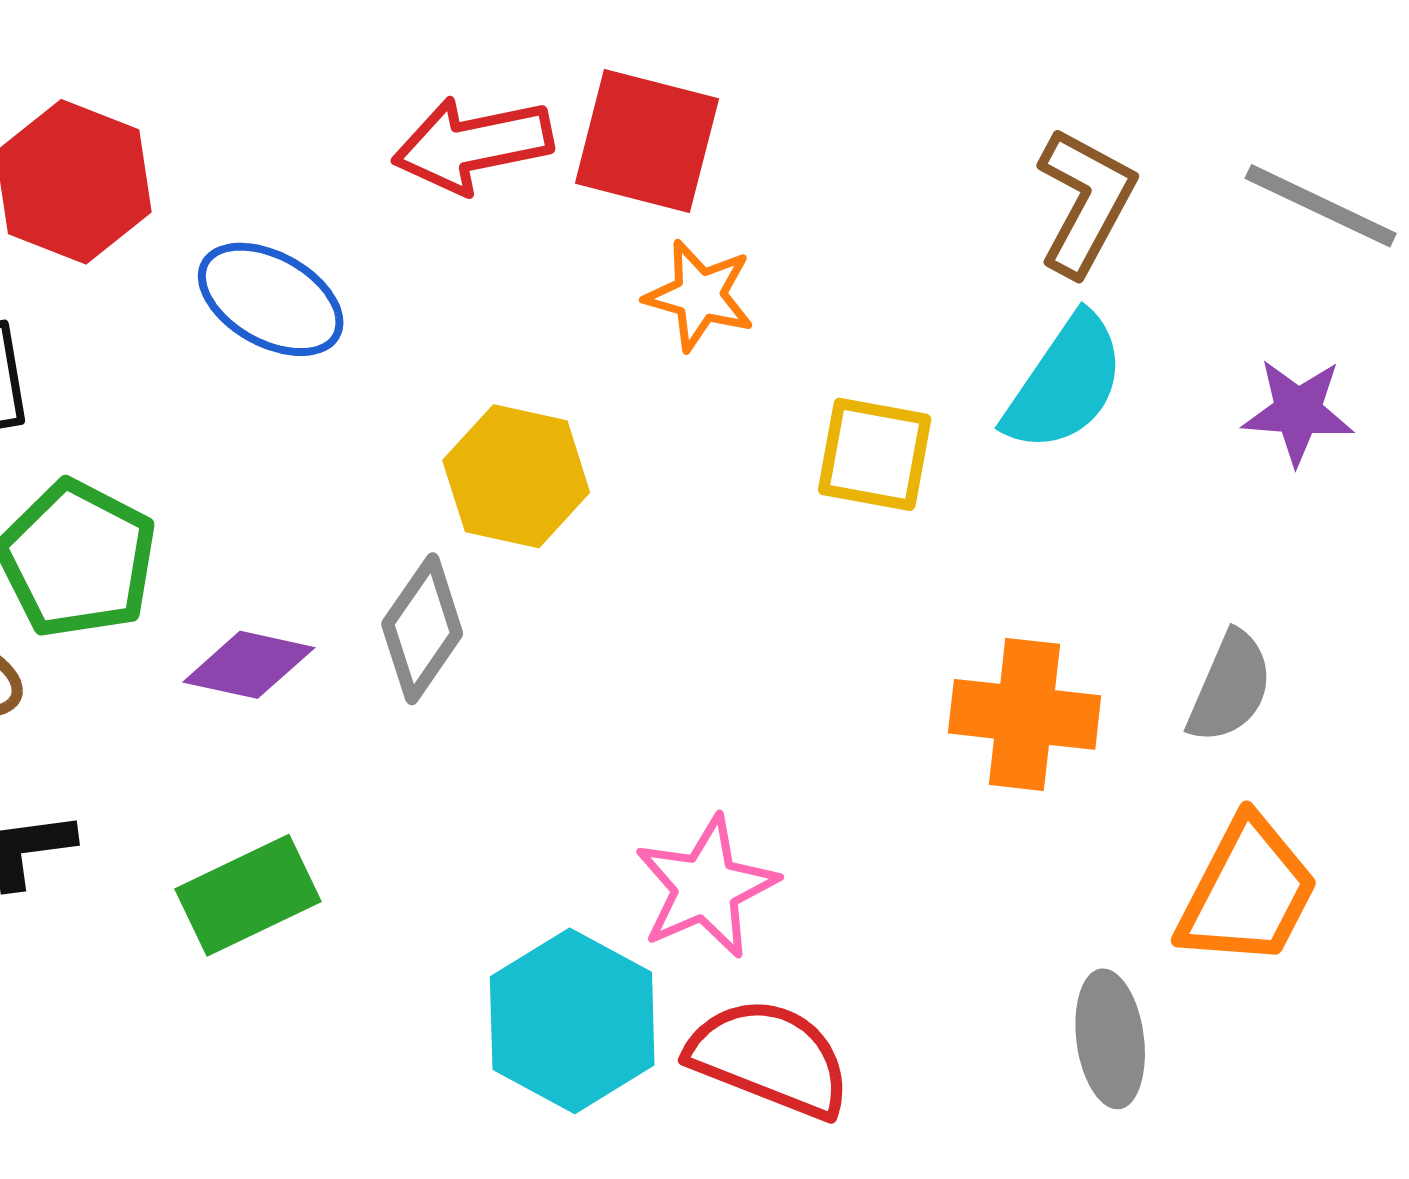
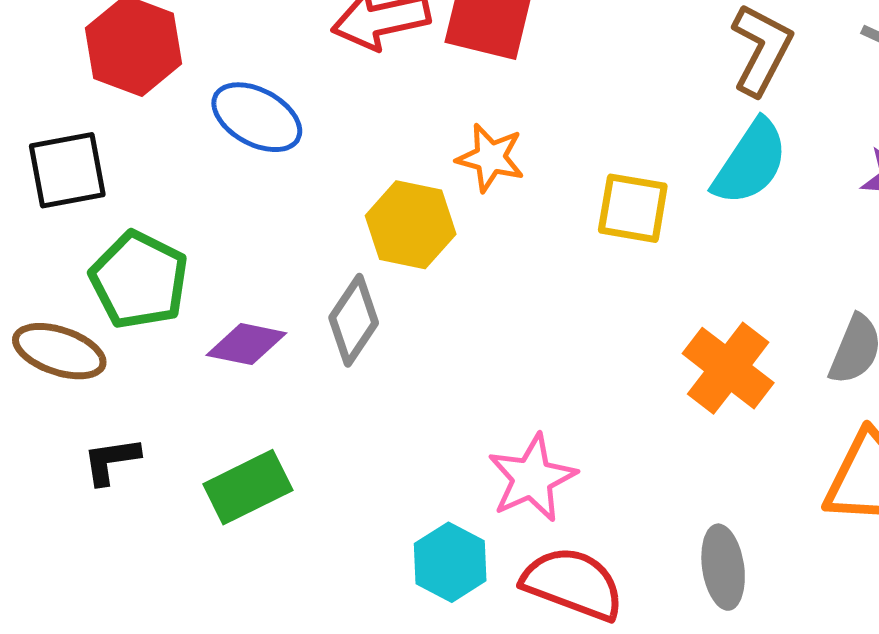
orange star: (700, 295) -> (490, 158), moved
orange cross: (1025, 714) -> (728, 368), turned 32
cyan hexagon: (572, 1021) -> (450, 562), size x0.7
gray ellipse: (1110, 1039) -> (723, 567), moved

